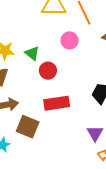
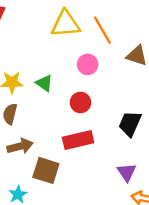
red circle: (48, 71) -> (80, 102), moved

